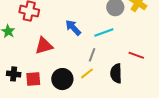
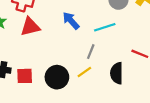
red triangle: (44, 46) -> (30, 27), moved

